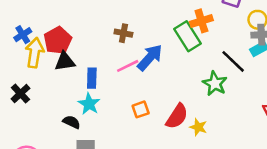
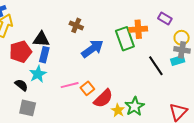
red pentagon: (58, 40) -> (21, 52), moved
black triangle: (65, 61) -> (41, 39), moved
pink line: (128, 66) -> (70, 85), moved
green star: (215, 84) -> (135, 106), moved
orange square: (141, 109) -> (87, 88), moved, turned -32

